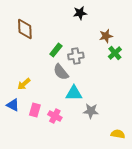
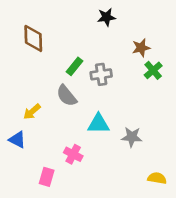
gray semicircle: (61, 72) -> (67, 96), moved
pink rectangle: (35, 110) -> (47, 177), moved
gray star: (91, 111) -> (132, 137), moved

